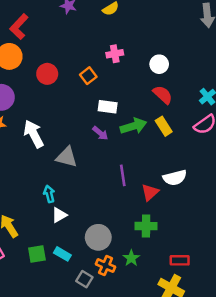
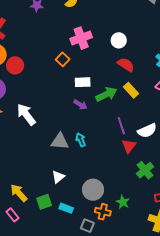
pink cross: (115, 54) -> (81, 38), size x1.5
red circle: (47, 74) -> (15, 65), moved
gray triangle: (67, 157) -> (60, 141), moved
purple line: (123, 175) -> (121, 126), moved
cyan arrow: (49, 194) -> (81, 140), moved
green cross: (146, 226) -> (145, 170), moved, turned -30
green square: (37, 254) -> (44, 202), moved

